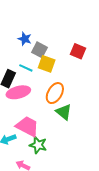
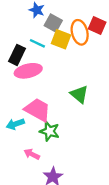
orange ellipse: (55, 93) -> (80, 32), moved, turned -45

